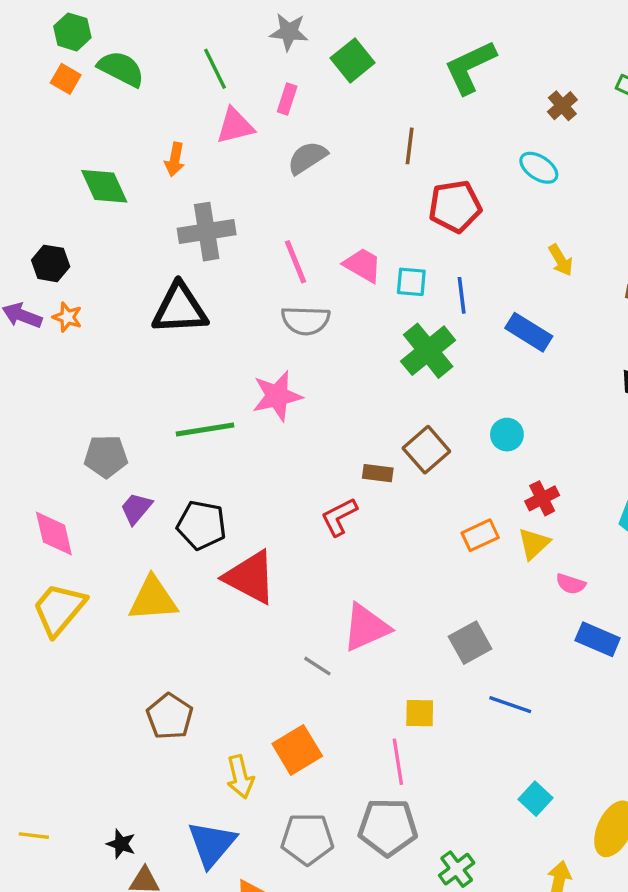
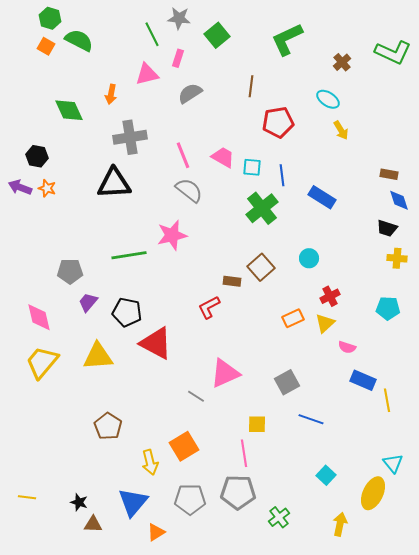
green line: (215, 69) -> (152, 34), moved
yellow arrow: (561, 260) -> (341, 130), moved
gray semicircle: (306, 320) -> (189, 190), turned -144

